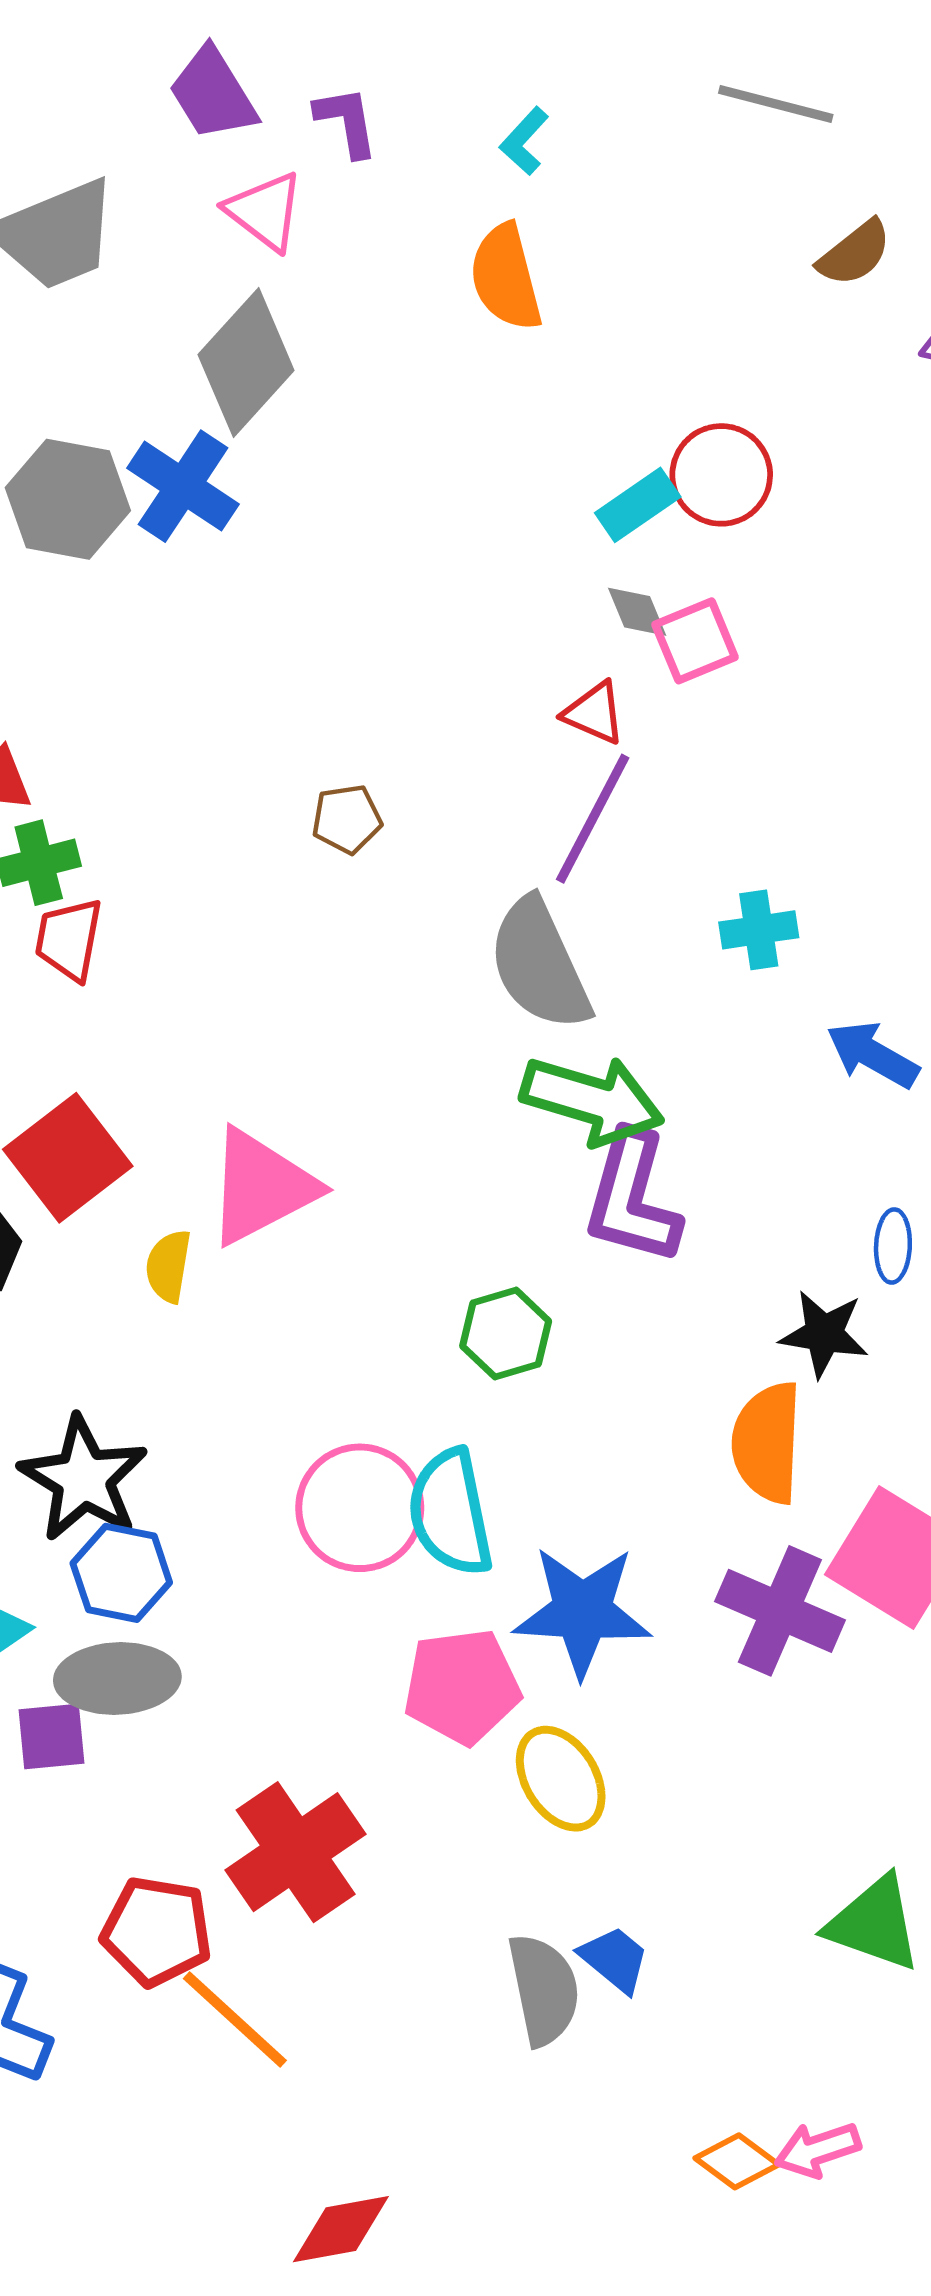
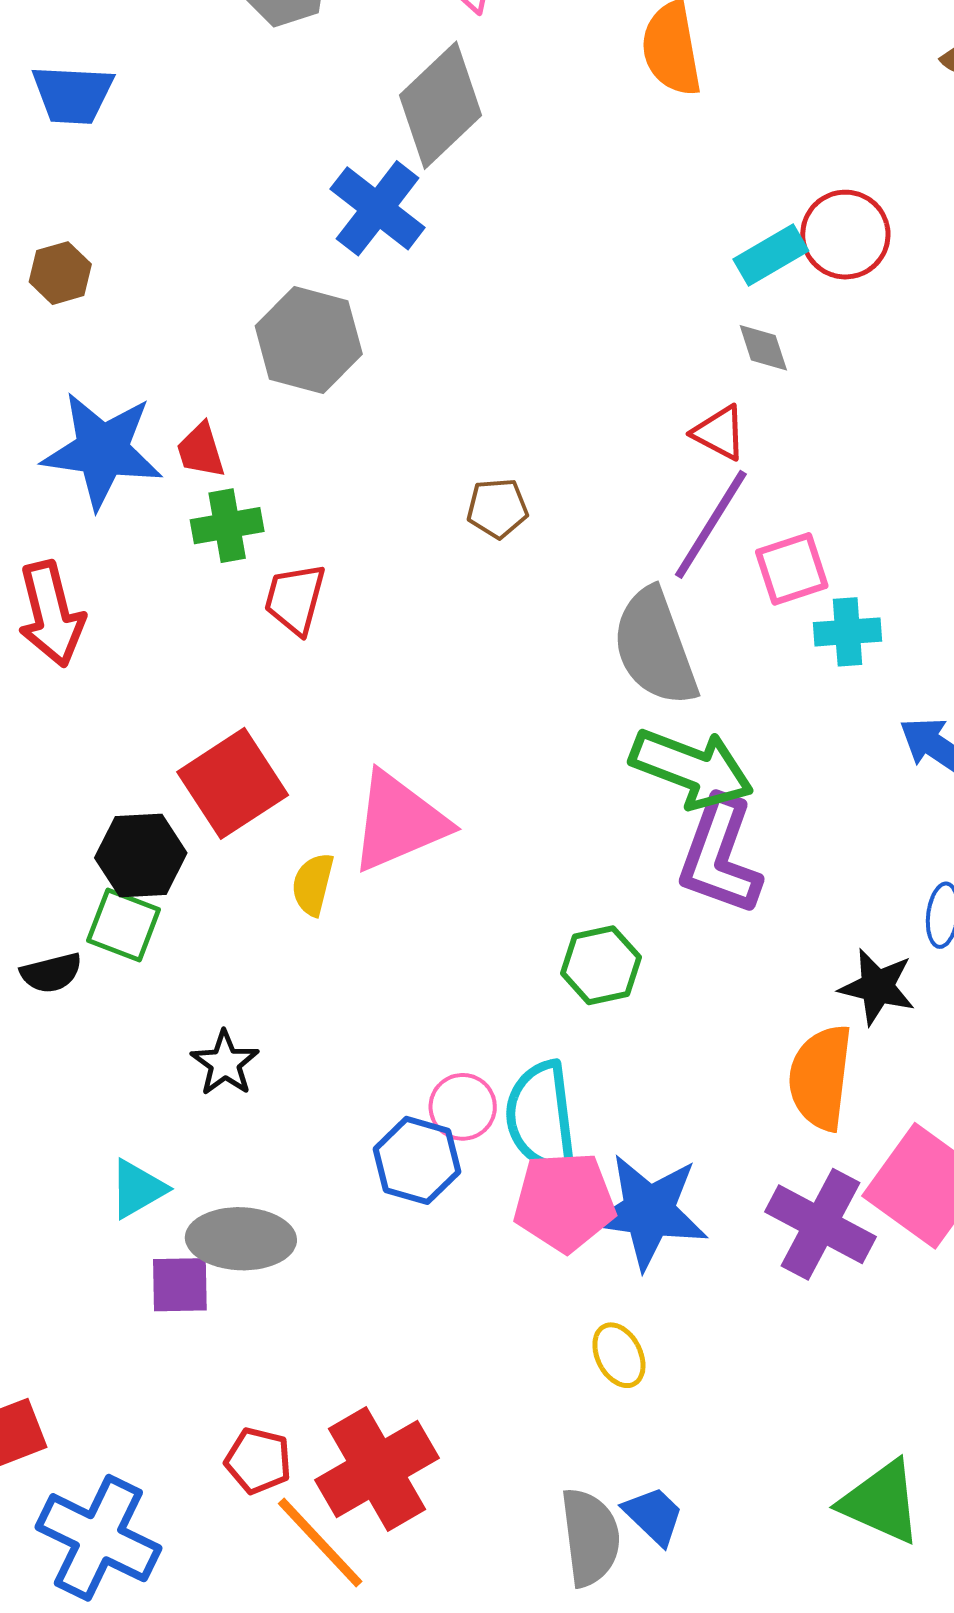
gray hexagon: (68, 499) -> (309, 340), moved
pink square: (695, 641) -> (792, 569), moved
red trapezoid: (69, 939) -> (295, 599), moved
black star: (84, 1479) -> (225, 1063), size x0.6
pink circle: (360, 1508) -> (463, 1107), size x0.6
blue hexagon: (121, 1573) -> (417, 1160), moved
pink pentagon: (462, 1686) -> (564, 1202), moved
yellow ellipse: (561, 1779) -> (619, 1355), size x0.7
red cross: (296, 1852) -> (377, 1469), moved
red pentagon: (157, 1931) -> (258, 1461), size x0.7

